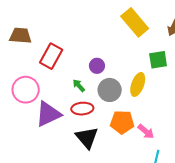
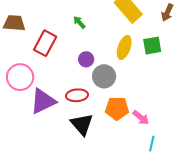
purple circle: (97, 66) -> (86, 59), moved
yellow ellipse: (138, 84) -> (124, 47), moved
green arrow: (79, 86) -> (79, 22), moved

